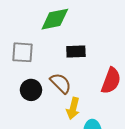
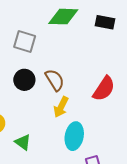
black rectangle: (76, 52) -> (105, 22), moved

